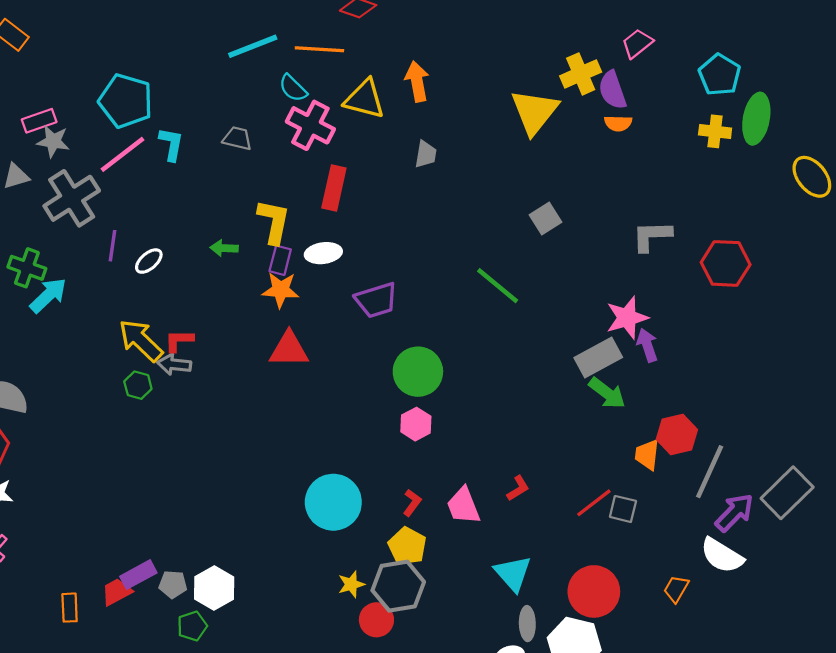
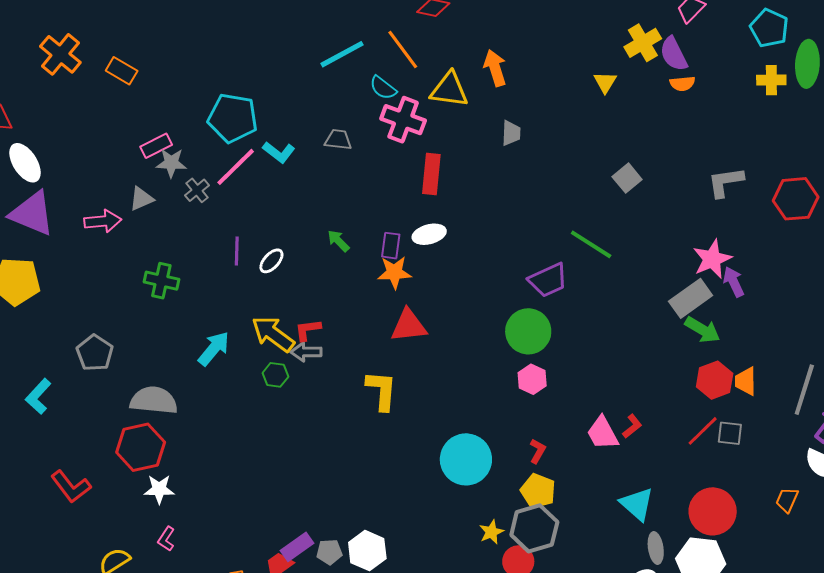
orange line: (319, 49) -> (403, 49), turned 57
yellow triangle: (535, 112) -> (605, 82), size x0.5
cyan L-shape: (171, 144) -> (279, 152), turned 124
gray cross: (72, 198) -> (197, 190), moved, size x0.5
yellow L-shape: (274, 222) -> (382, 390), moved
green arrow: (224, 248) -> (338, 241), turned 50
cyan arrow: (48, 295) -> (214, 349), moved
purple trapezoid: (376, 300) -> (548, 280), moved
red hexagon: (677, 435) -> (715, 380), moved
pink trapezoid: (463, 506) -> (603, 433), moved

